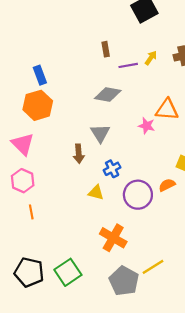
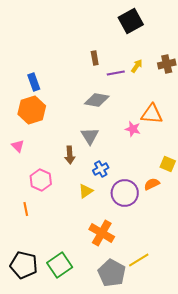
pink triangle: (23, 144) -> (18, 146), size x0.6
pink hexagon: (23, 181) -> (41, 180), moved
yellow triangle: (96, 193) -> (86, 191), turned -49

